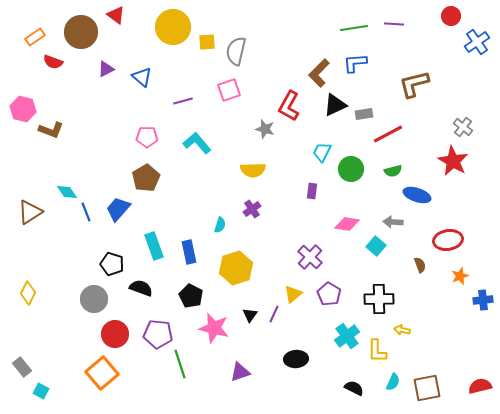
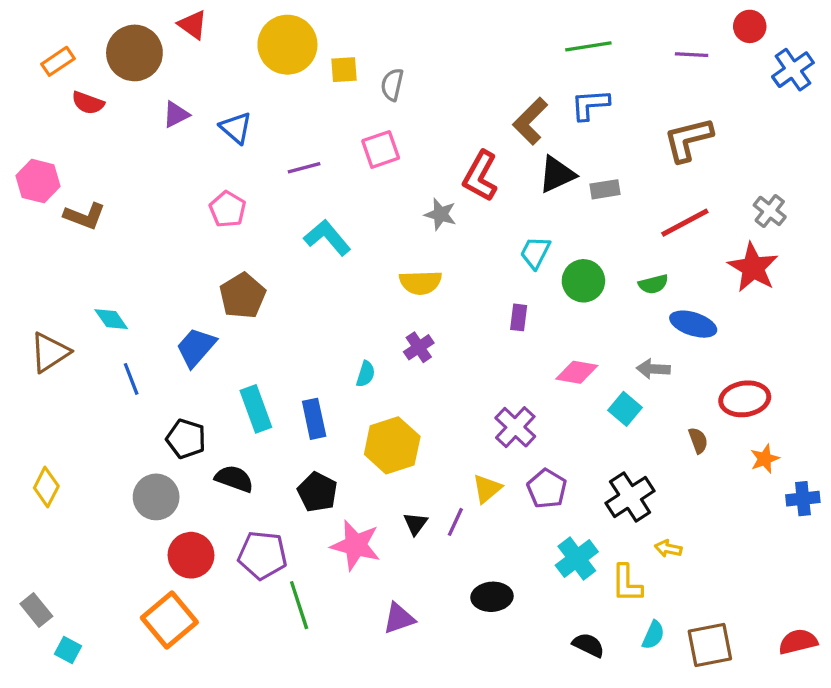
purple line: (394, 24) -> (692, 55), moved
gray semicircle: (236, 51) -> (392, 85), size x0.7
red line: (388, 134) -> (685, 223), moved
pink pentagon: (147, 137) -> (228, 209), moved, turned 30
blue line: (86, 212) -> (131, 379), moved
black cross: (379, 299) -> (630, 497), turned -32

